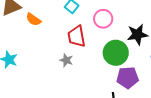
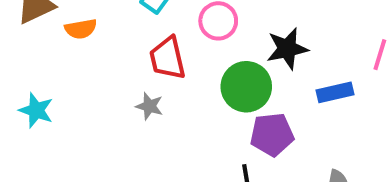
orange semicircle: (33, 19) -> (81, 29), turned -42

